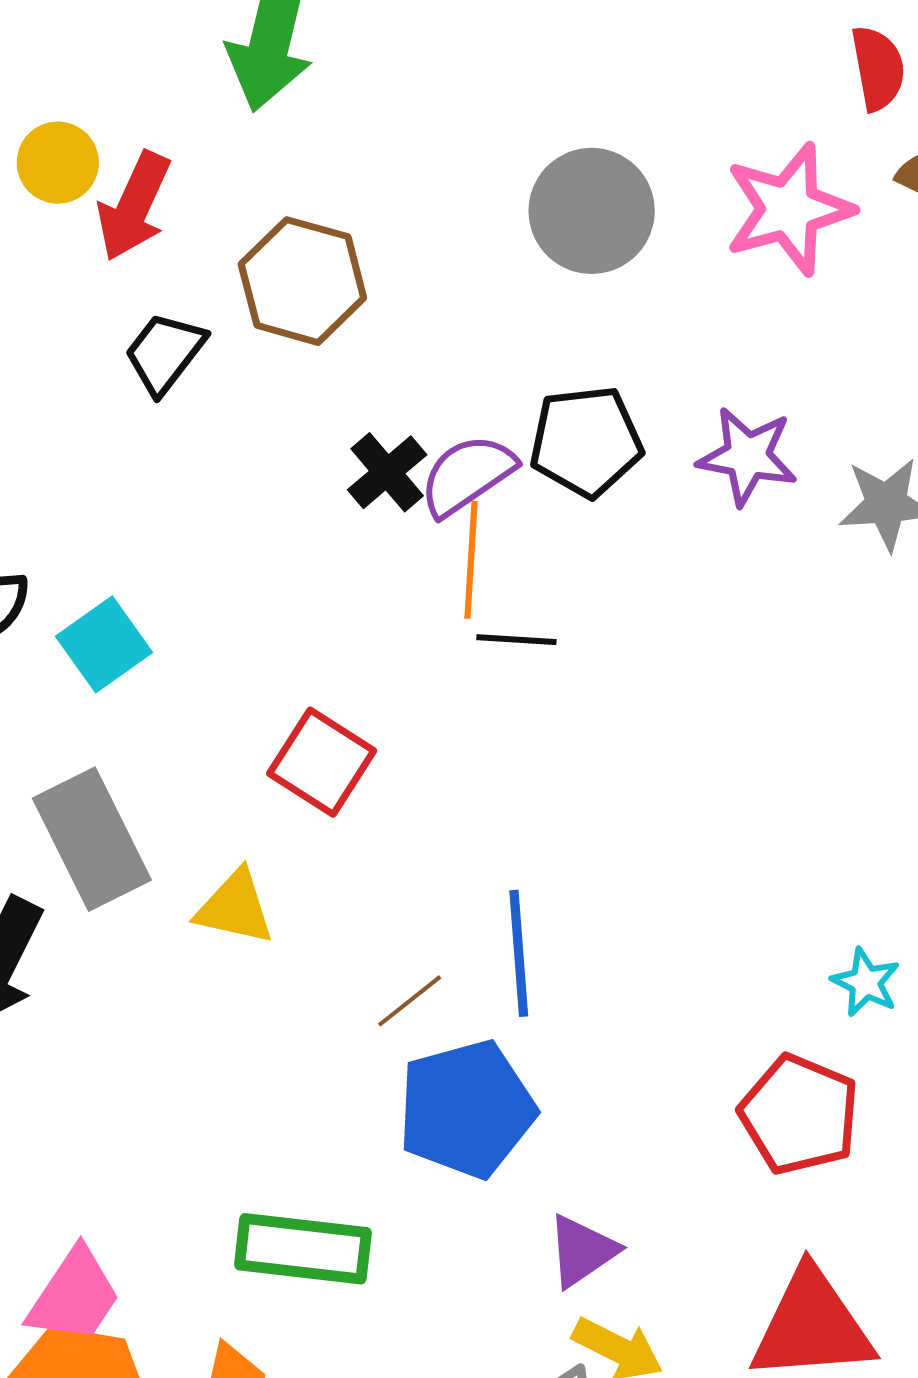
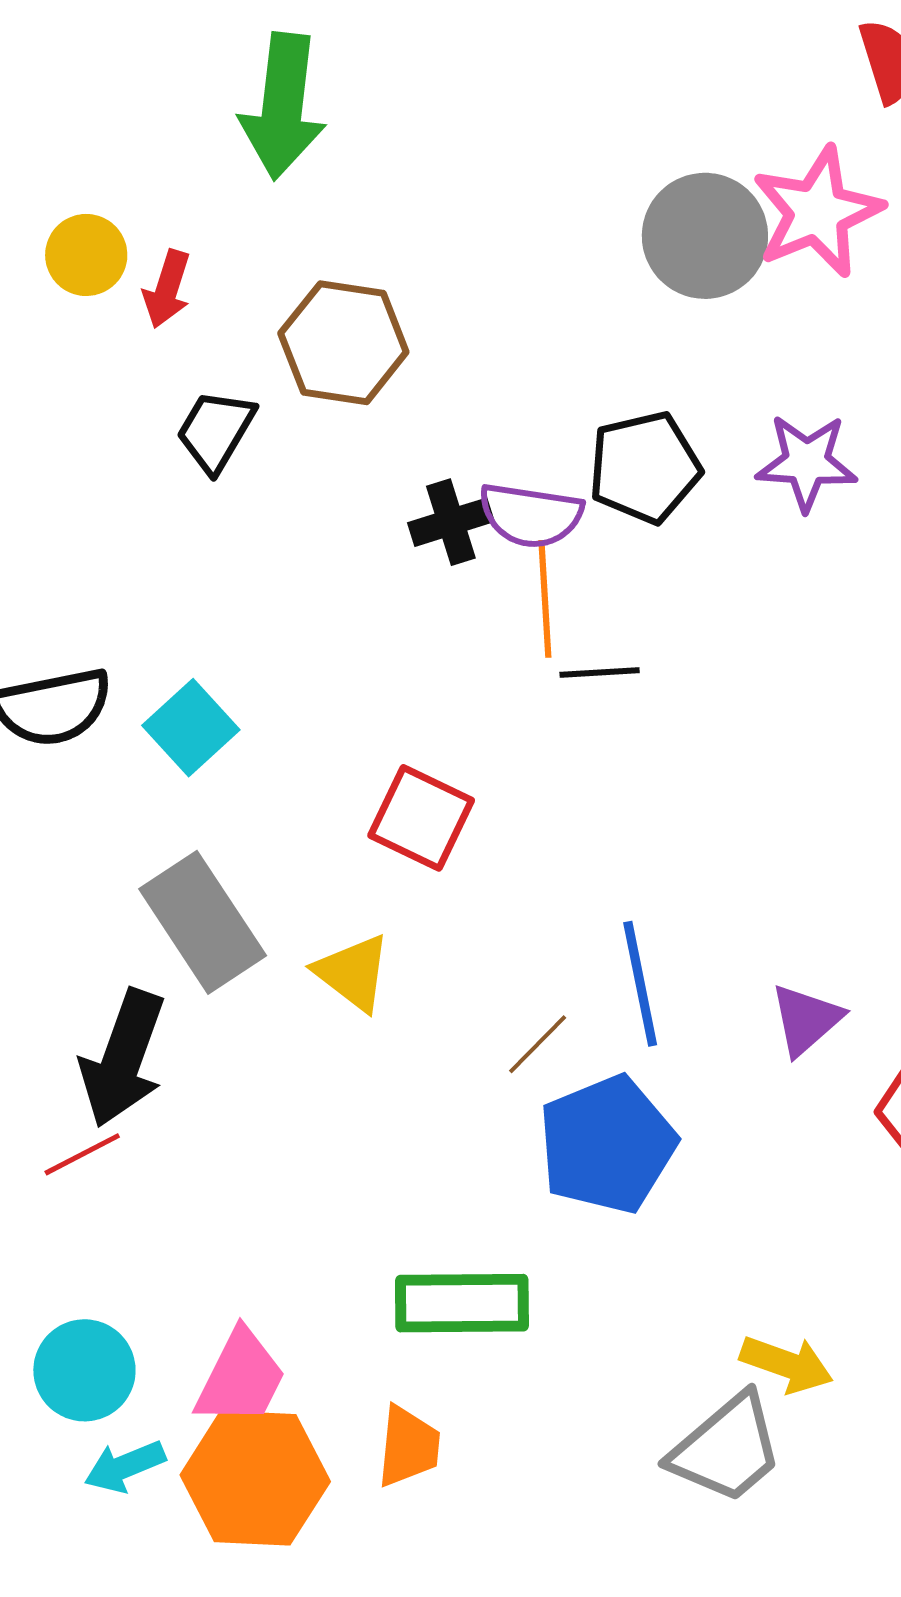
red arrow: (134, 206) -> (167, 289), size x0.7
gray circle: (592, 211) -> (705, 236), moved
black cross: (387, 472) -> (451, 522), turned 30
purple semicircle: (467, 475) -> (531, 515), turned -130
yellow triangle: (235, 907) -> (353, 973), turned 32
purple triangle: (582, 1251) -> (806, 1020), moved

